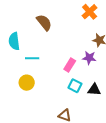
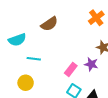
brown semicircle: (44, 22) -> (49, 24), turned 90
cyan semicircle: (14, 41) -> (17, 40), turned -108

